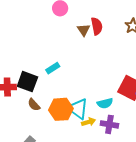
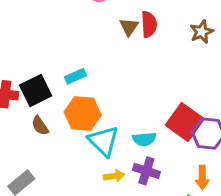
black square: (27, 82) -> (36, 90), turned 35
orange hexagon: (61, 109) -> (83, 114), moved
yellow arrow: (89, 122) -> (114, 176), moved

